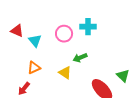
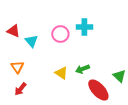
green arrow: (80, 58) -> (82, 69), moved
orange triangle: (34, 68) -> (17, 67), moved, turned -40

